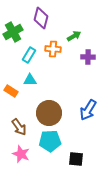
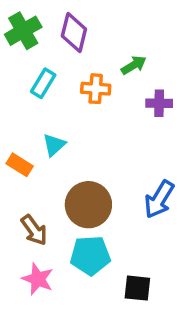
green cross: (13, 32) -> (23, 31), moved
cyan rectangle: (29, 55) -> (43, 83), moved
cyan triangle: (30, 80) -> (54, 145), turned -40

